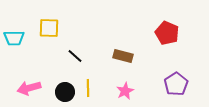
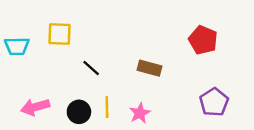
pink star: (125, 91) -> (140, 113), moved

